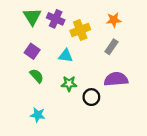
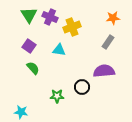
orange star: (114, 20) -> (113, 18), moved
gray rectangle: (111, 47) -> (108, 42), moved
green star: (69, 84) -> (57, 96), moved
cyan star: (38, 115) -> (21, 112), moved

